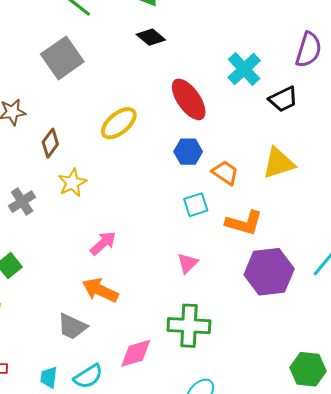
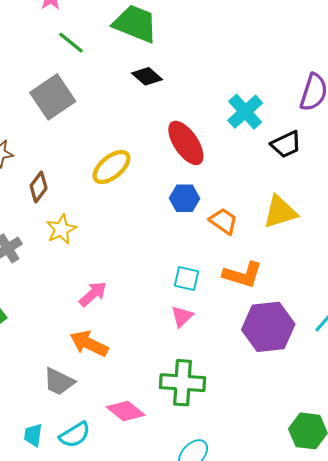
cyan square: (196, 205) -> (187, 279), moved, turned 30
pink diamond: (136, 353) -> (126, 411), turned 54

